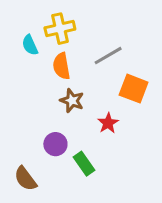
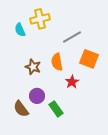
orange semicircle: (61, 66) -> (57, 62), moved
brown star: (72, 101) -> (33, 67), moved
brown semicircle: (25, 179) -> (21, 109), moved

